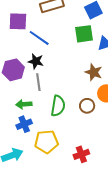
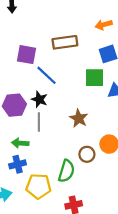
brown star: (94, 72) -> (79, 118), moved
green semicircle: (58, 106) -> (66, 171), moved

